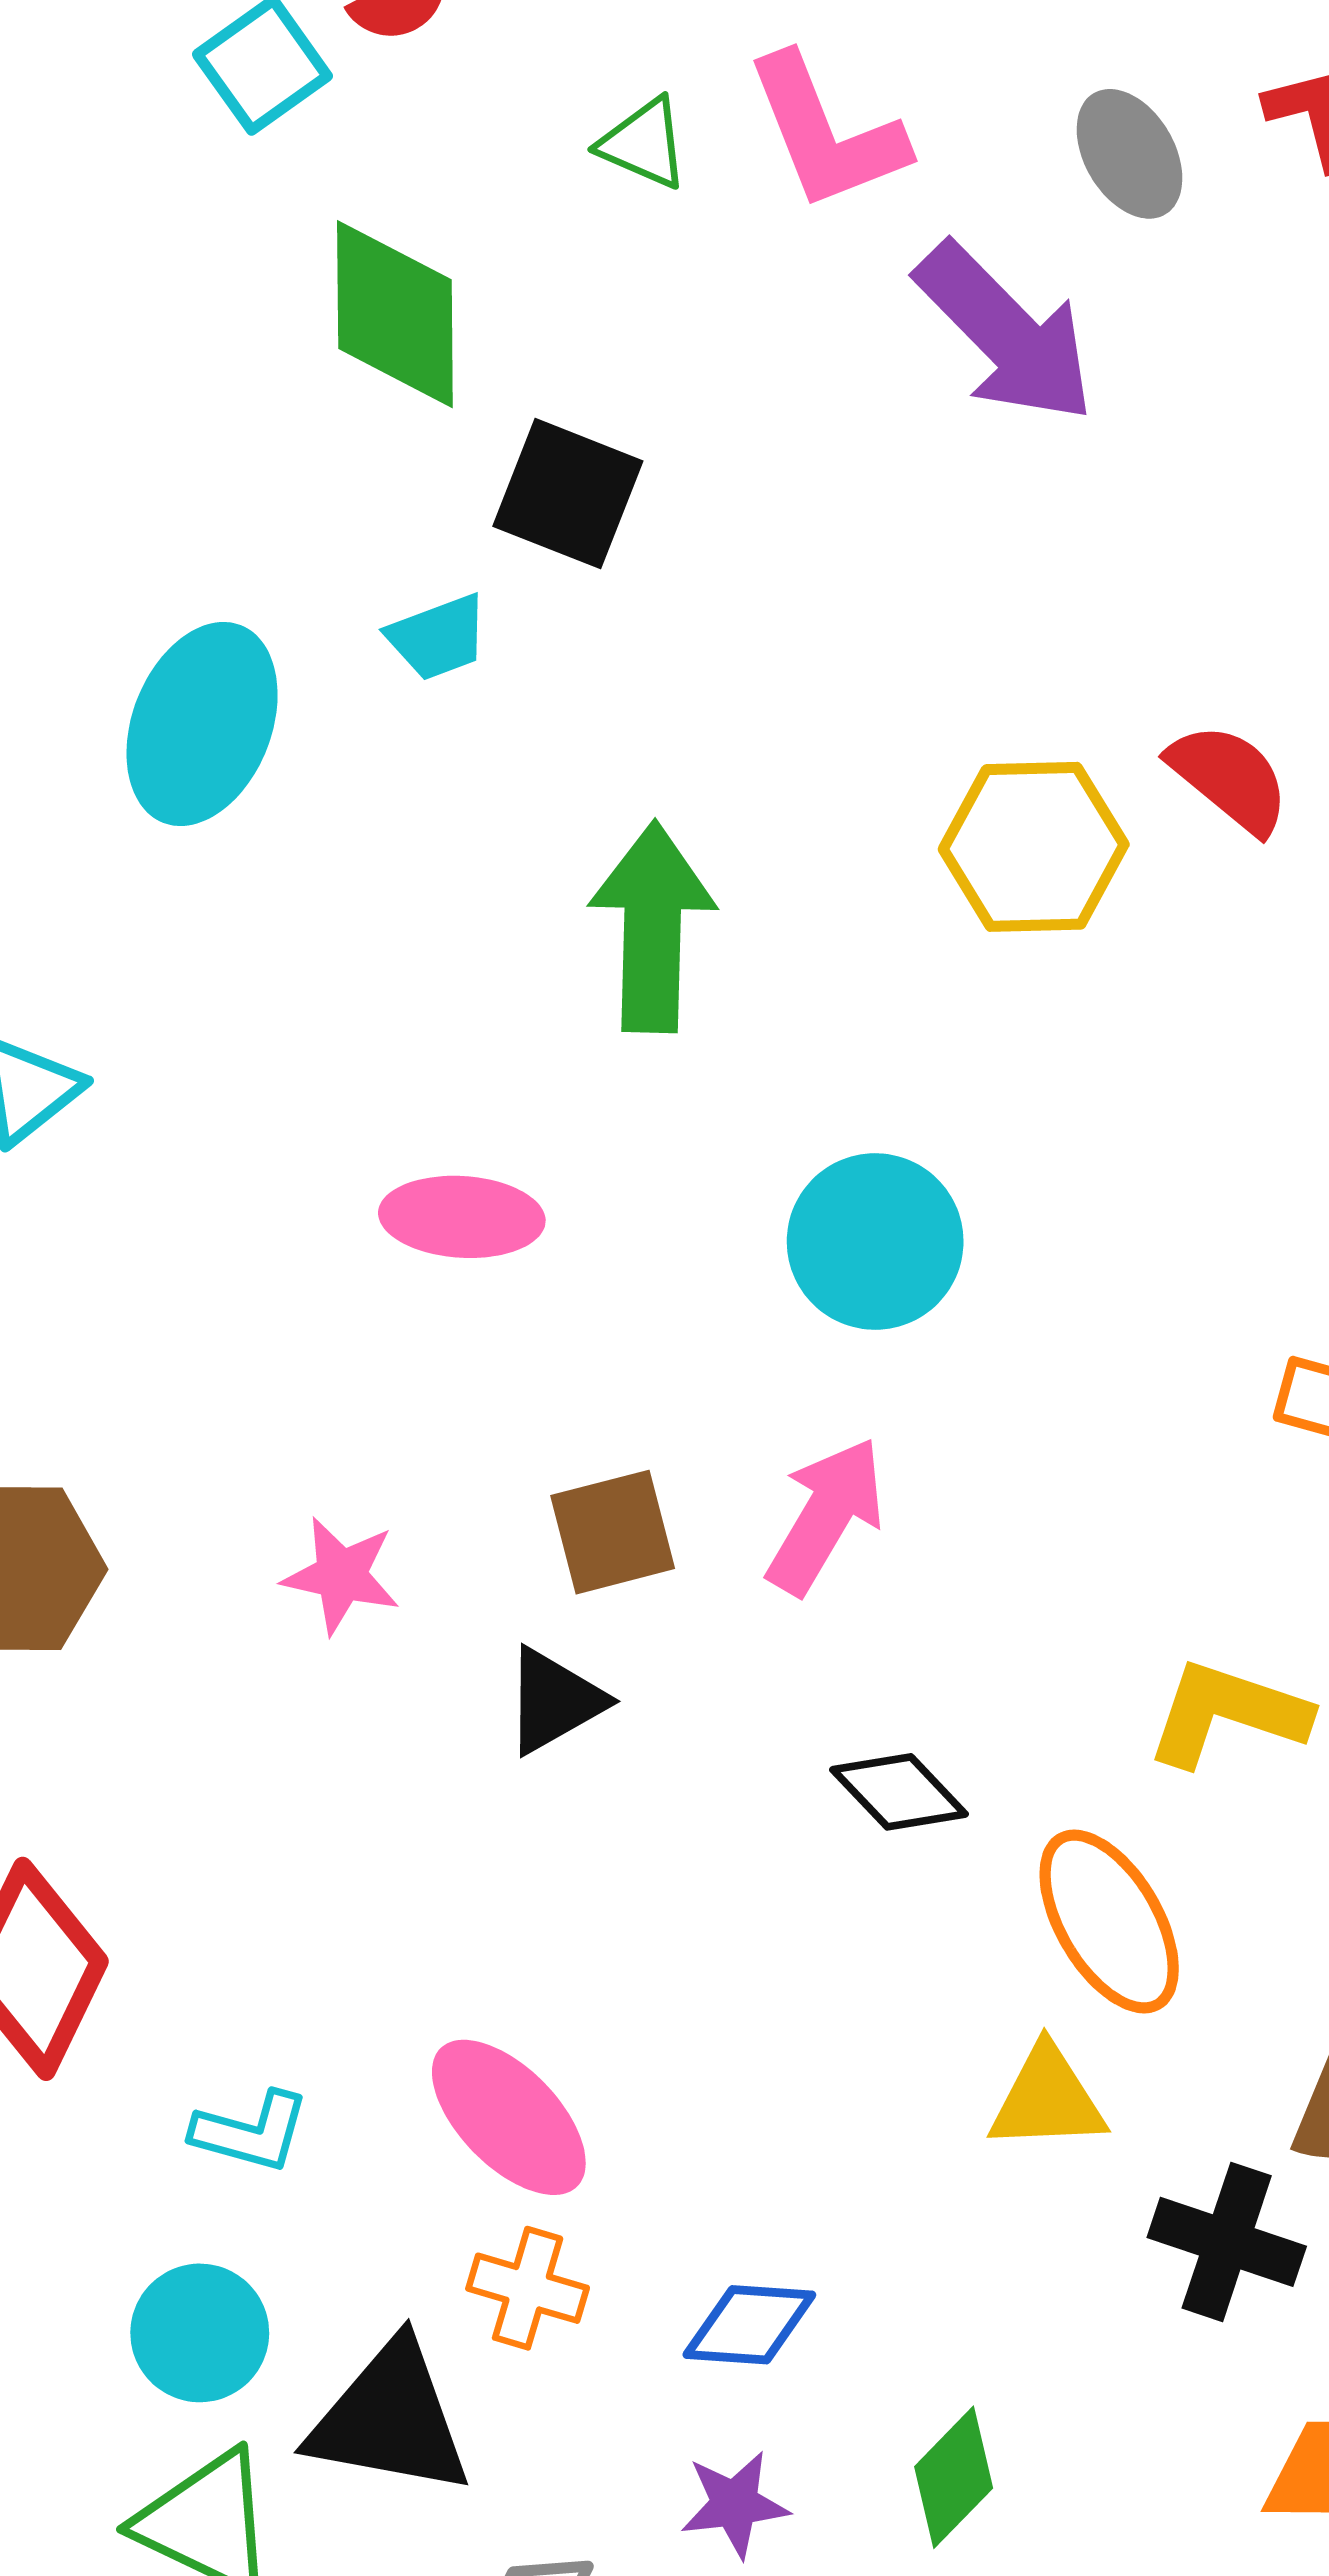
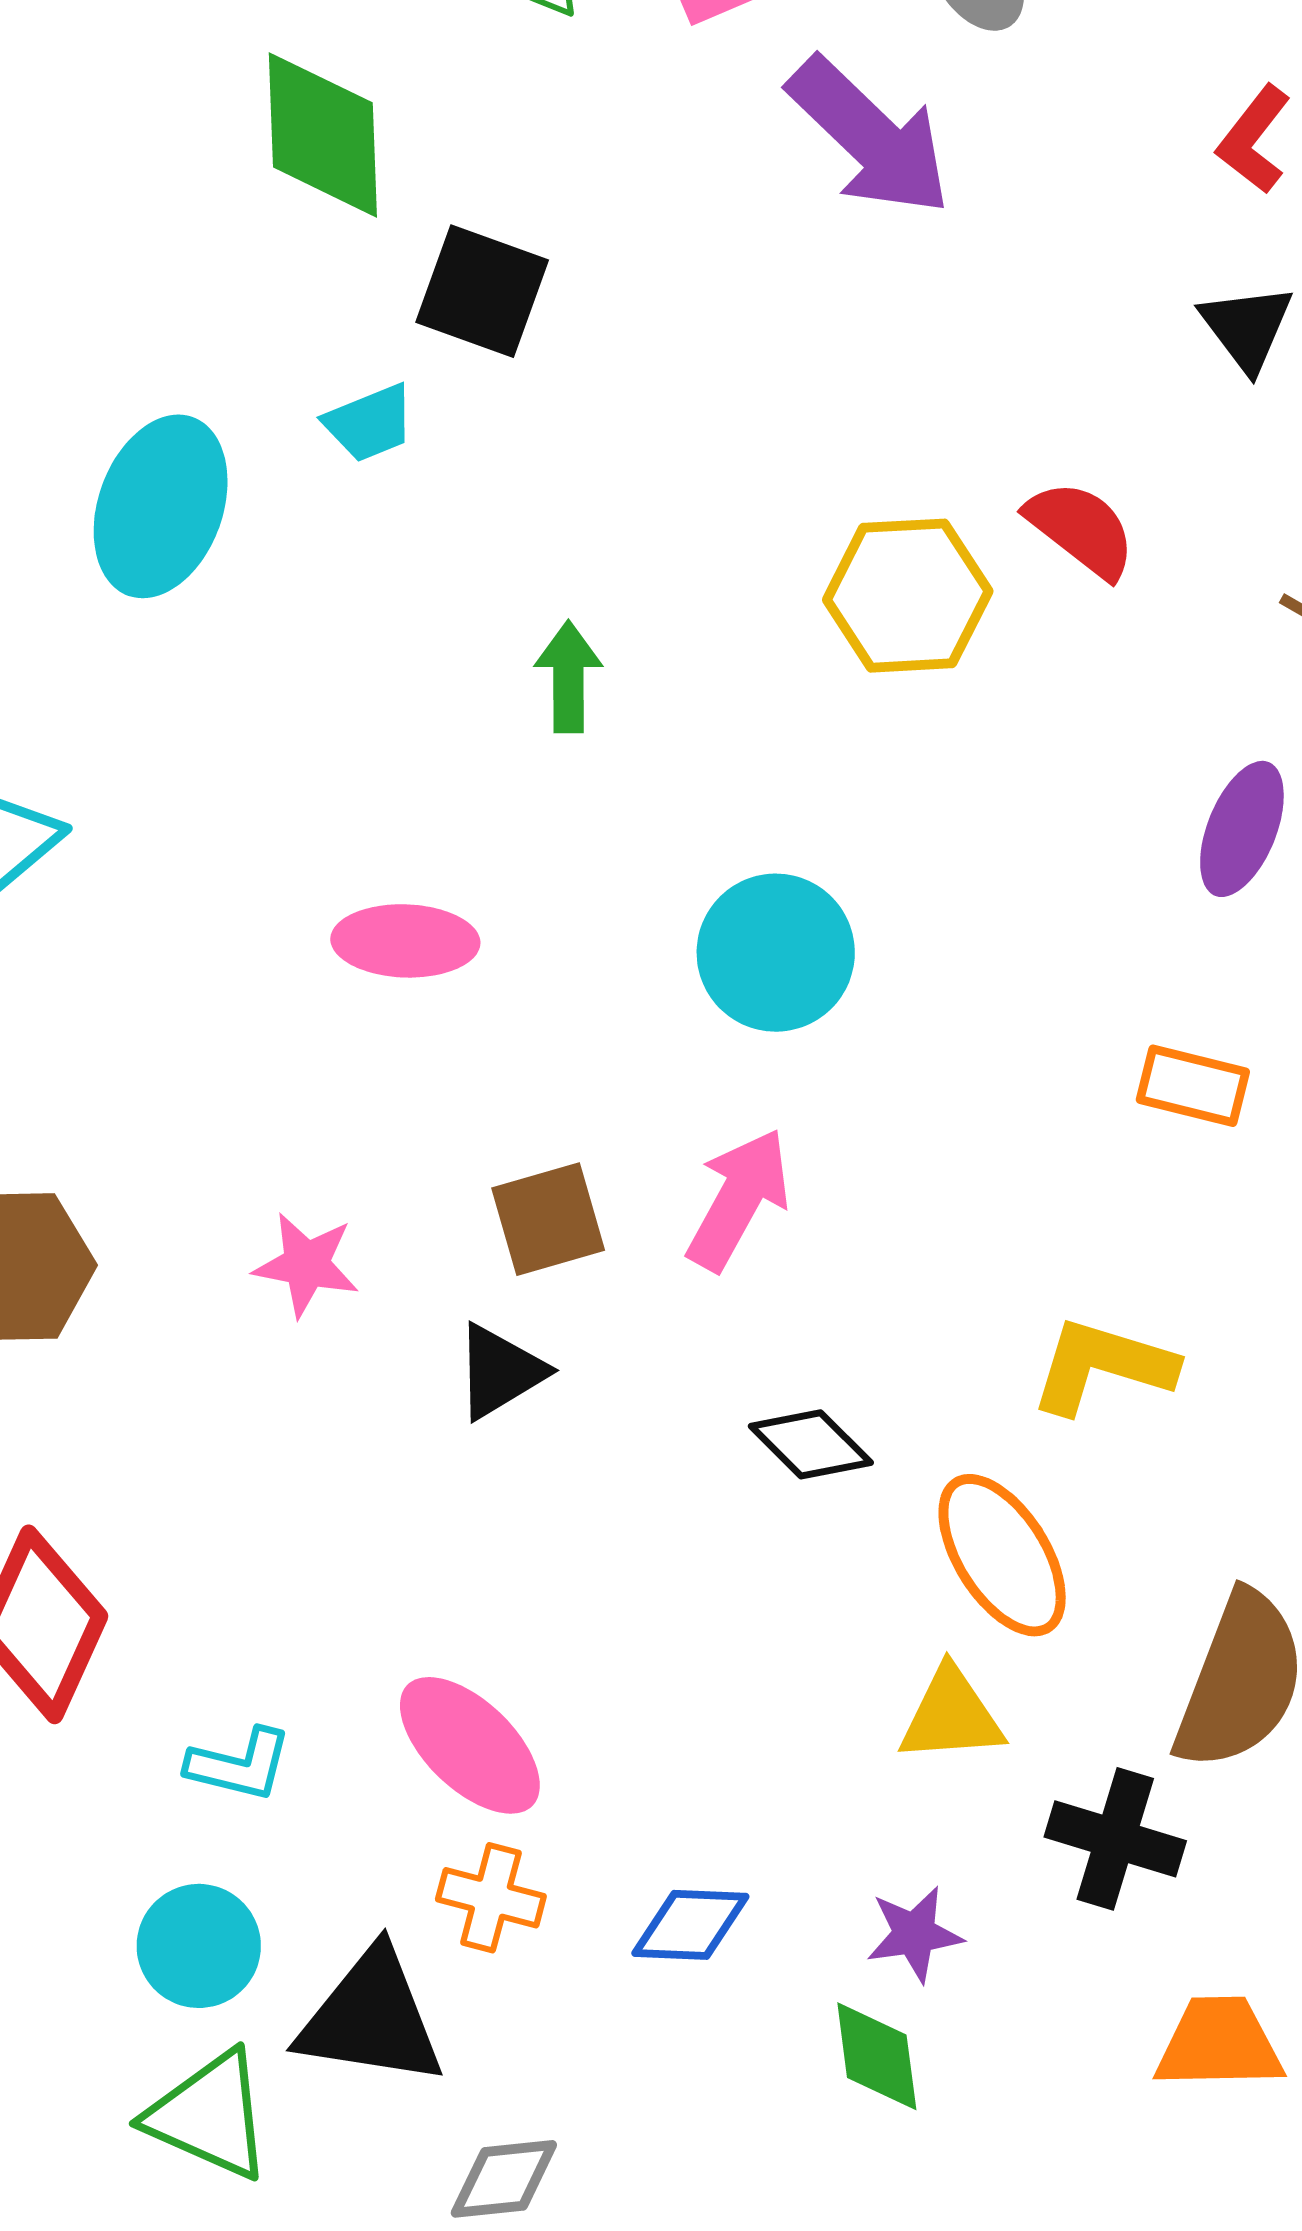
green arrow: (652, 927) -> (569, 677), size x0.6
green diamond: (954, 2477) -> (877, 2056), turned -50
purple star: (735, 2504) -> (914, 1934), moved

